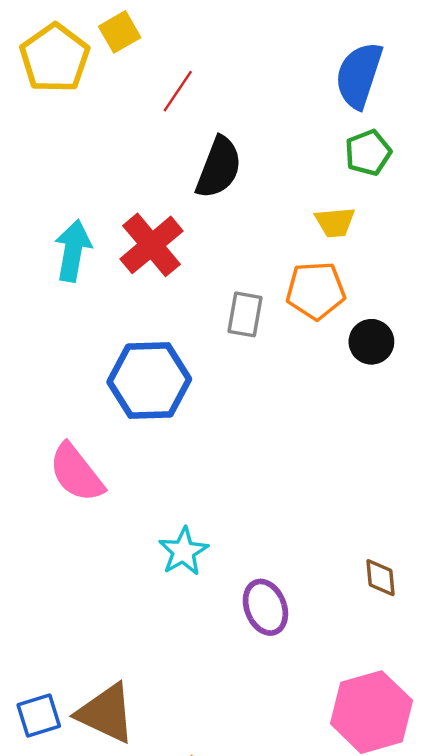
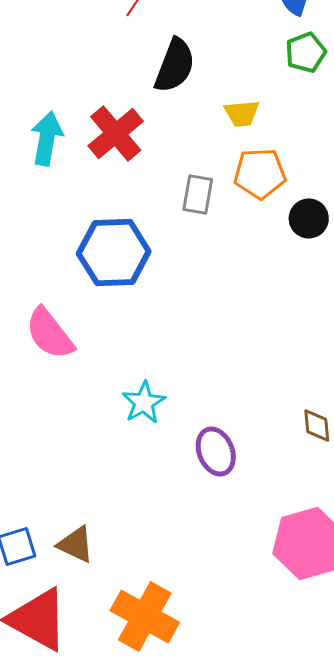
yellow trapezoid: (335, 222) -> (242, 113), moved
brown triangle: (106, 713) -> (76, 544), size x0.7

